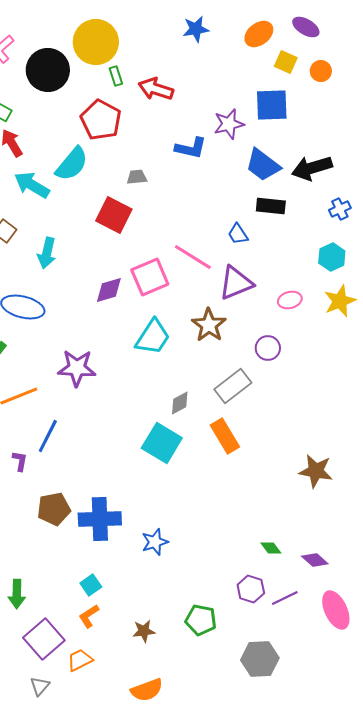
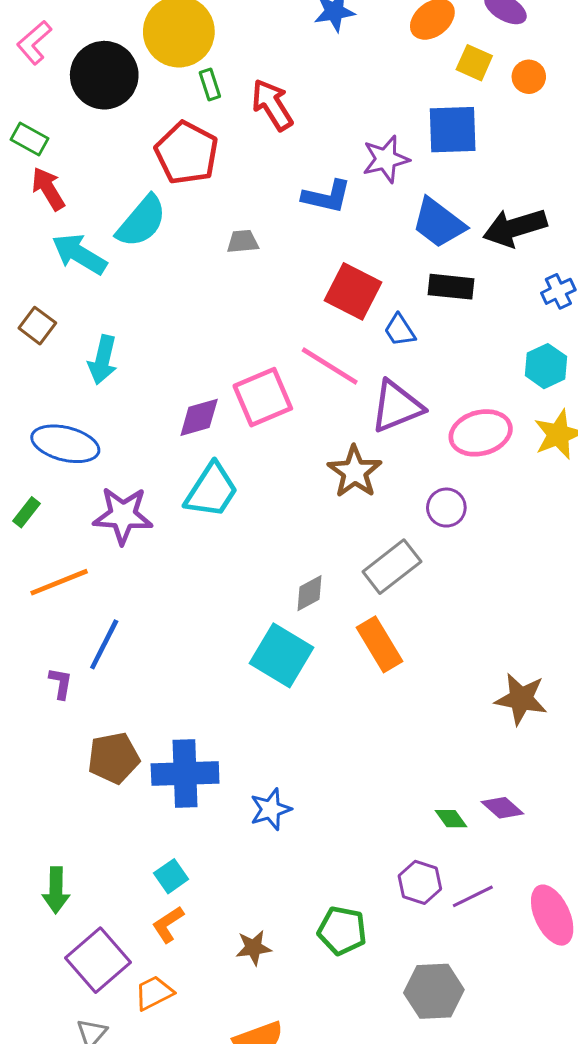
red arrow: (156, 89) -> (272, 105), turned 40
red square: (114, 215) -> (353, 291), moved
pink ellipse: (290, 300) -> (481, 433), size x1.6
cyan trapezoid: (153, 337) -> (212, 490), moved
purple star: (77, 368) -> (123, 515), moved
purple diamond: (315, 560) -> (502, 808), moved

